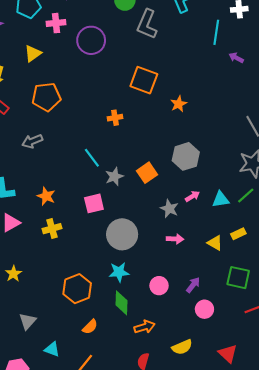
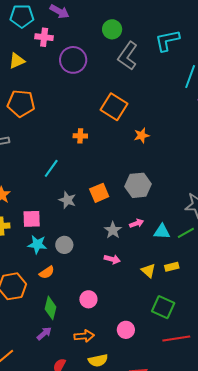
cyan line: (92, 158) -> (51, 168), turned 60
gray star: (114, 176) -> (67, 200), moved, turned 30
pink square: (94, 203) -> (32, 219), moved
gray circle: (122, 234) -> (64, 245), size x0.6
cyan star: (119, 272) -> (37, 244), moved
purple arrow: (193, 285) -> (44, 333), moved
orange semicircle: (90, 327) -> (47, 272), moved
orange arrow: (145, 327) -> (84, 336), moved

